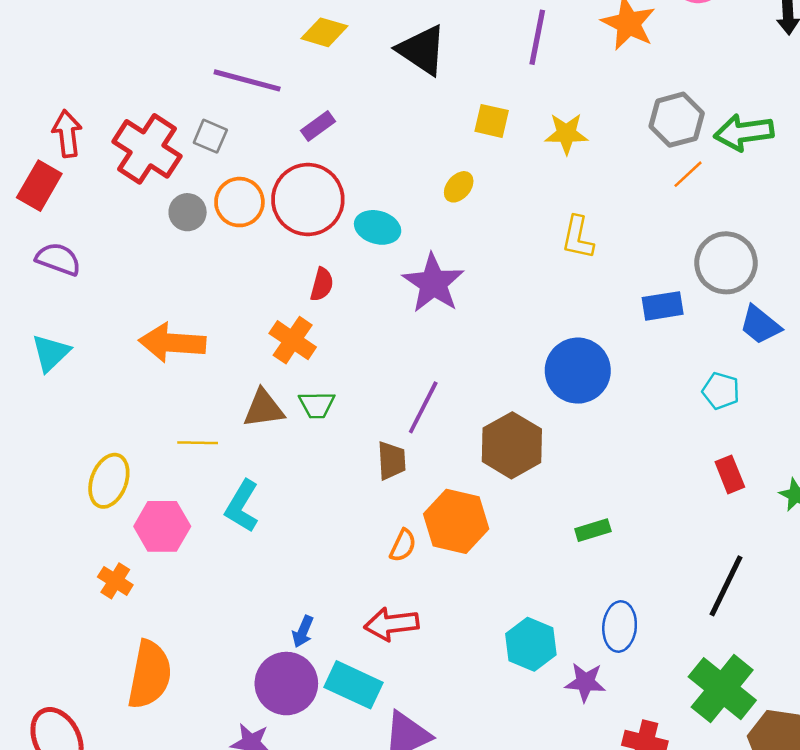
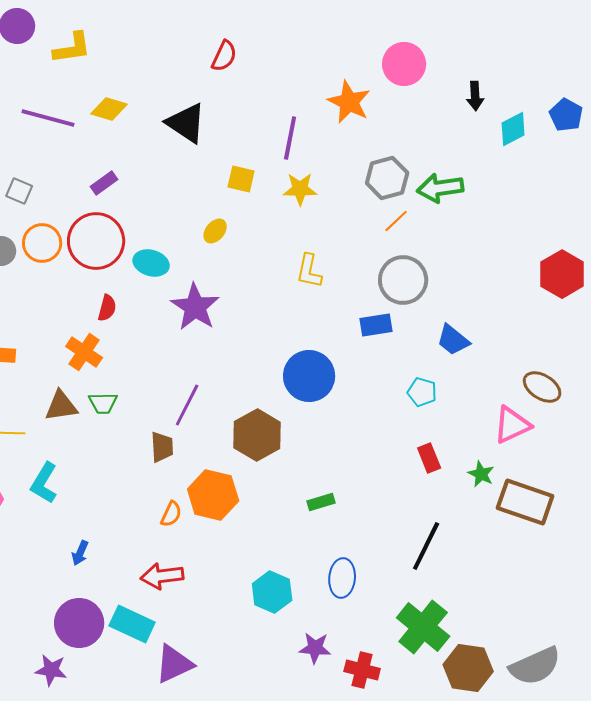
purple line: (537, 37) -> (290, 138), moved
purple line: (247, 80) -> (48, 118), moved
gray circle: (726, 263) -> (403, 280), moved
blue arrow: (303, 632) -> (80, 553), moved
purple star: (585, 682) -> (315, 648), moved

